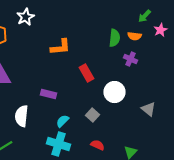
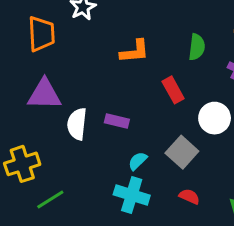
green semicircle: (114, 38) -> (197, 47), moved
gray square: (92, 115) -> (182, 152), size x1.5
white semicircle: (22, 116) -> (77, 124), moved

